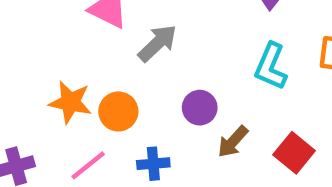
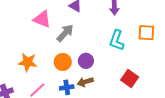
orange circle: (118, 111) -> (63, 62), moved
brown arrow: (233, 142) -> (85, 82), moved, turned 35

